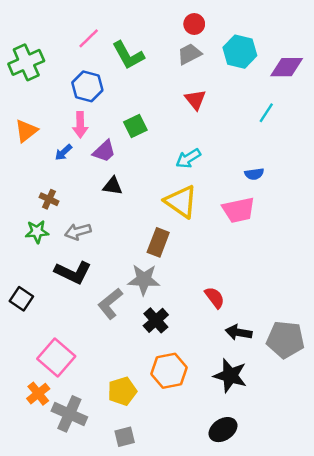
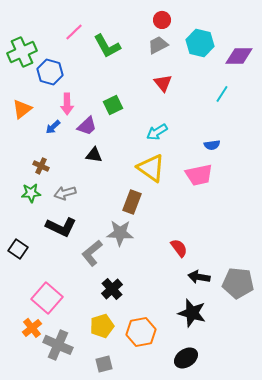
blue hexagon: (87, 86) -> (50, 72), moved
black cross: (156, 320) -> (112, 289), moved
orange hexagon: (169, 371) -> (141, 332), moved

